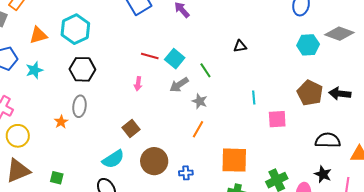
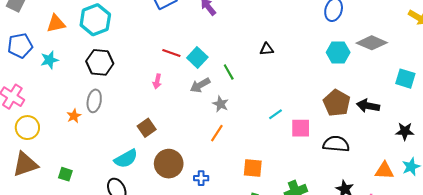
cyan line: (254, 98) -> (276, 114), moved, turned 56
black semicircle: (328, 140) -> (336, 144), moved
orange square: (234, 160) -> (253, 168), size x0.7

